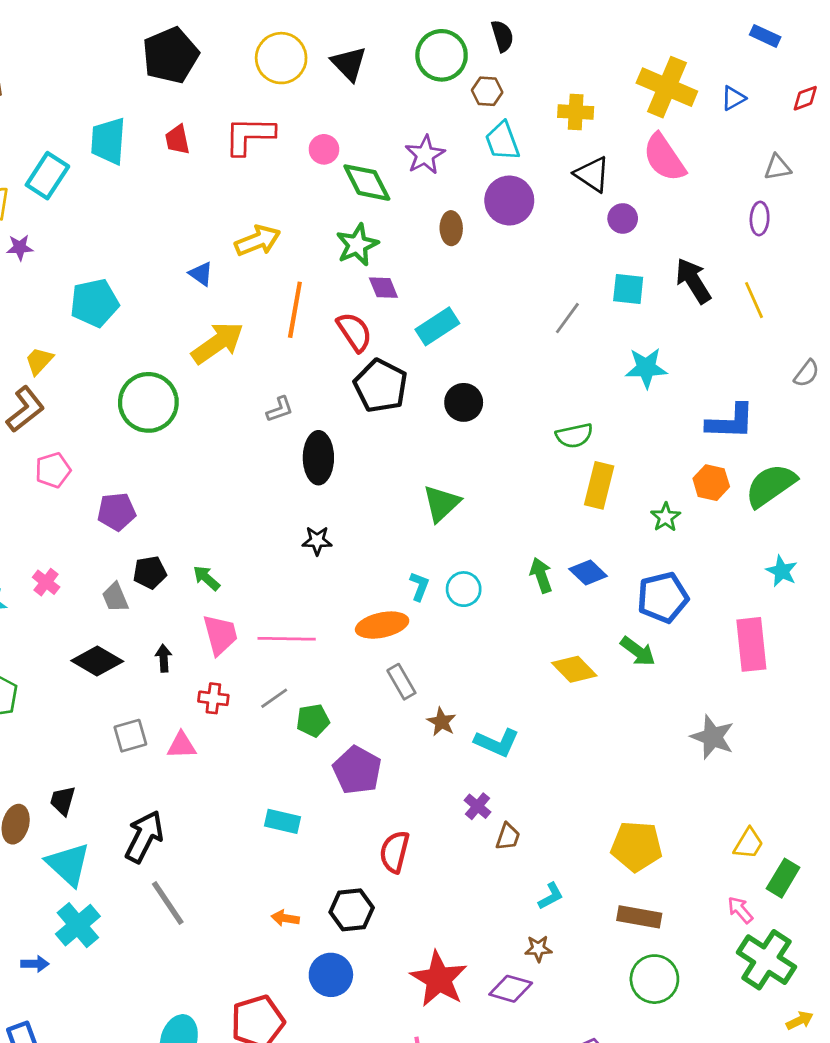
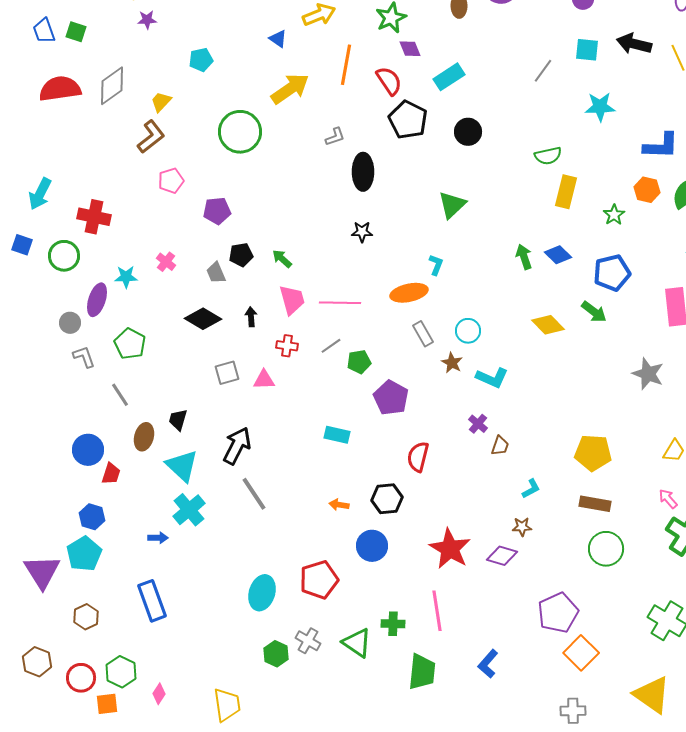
black arrow: (693, 281) -> (634, 44), turned -44
cyan pentagon: (94, 303) -> (201, 60), size x0.7
cyan circle: (464, 589) -> (468, 331), moved

